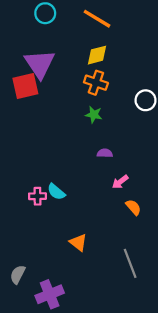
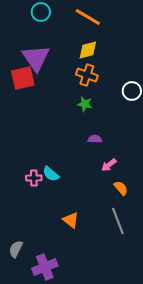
gray line: (130, 263) -> (118, 221), moved

